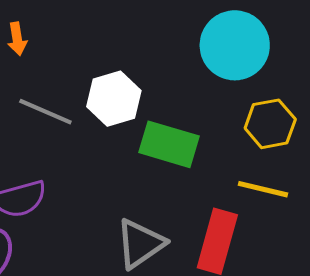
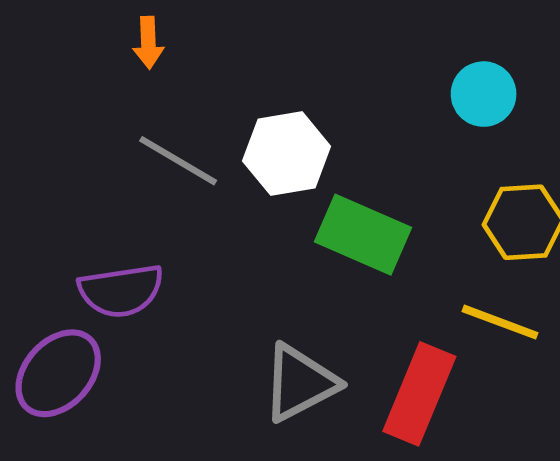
cyan circle: (235, 45) -> (484, 94), size x0.6

